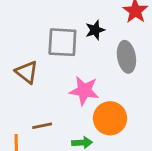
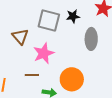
pink star: (84, 91) -> (44, 53), moved, turned 30
brown line: (42, 126) -> (32, 75), moved

